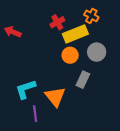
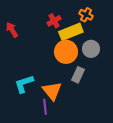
red arrow: (13, 32) -> (12, 30), turned 35
orange circle: (70, 55) -> (66, 52), size x1.5
purple line: (35, 114) -> (45, 107), moved

